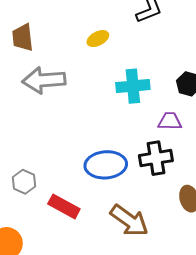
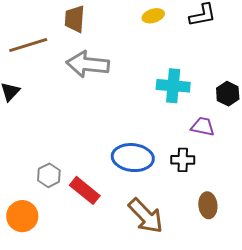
yellow ellipse: (98, 39) -> (153, 16), moved
black cross: (156, 158) -> (183, 160), size x0.7
gray hexagon: (24, 182) -> (49, 175), moved

